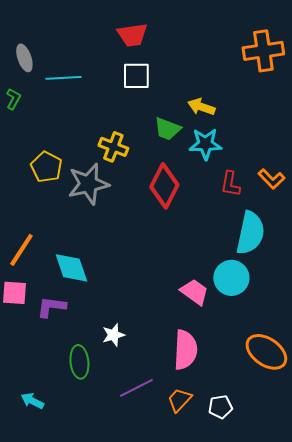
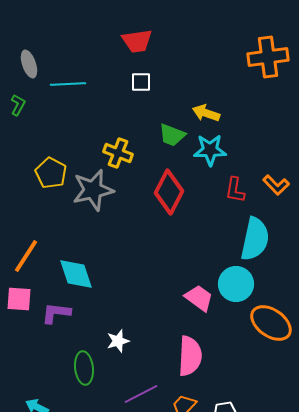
white square: (136, 76) -> (141, 82), size x0.7
orange ellipse: (266, 352) -> (271, 323), moved

